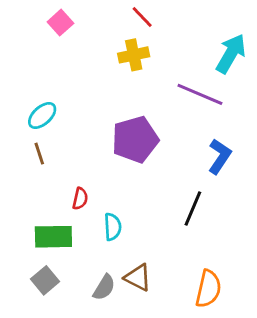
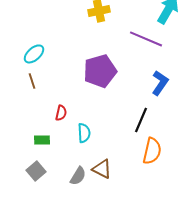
green rectangle: (53, 237) -> (42, 140), size x0.6
orange semicircle: (208, 289) -> (152, 151), moved

